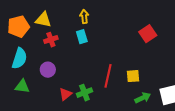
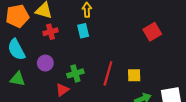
cyan semicircle: (19, 58) -> (16, 50), turned 130
green cross: (84, 93) -> (75, 73), moved

